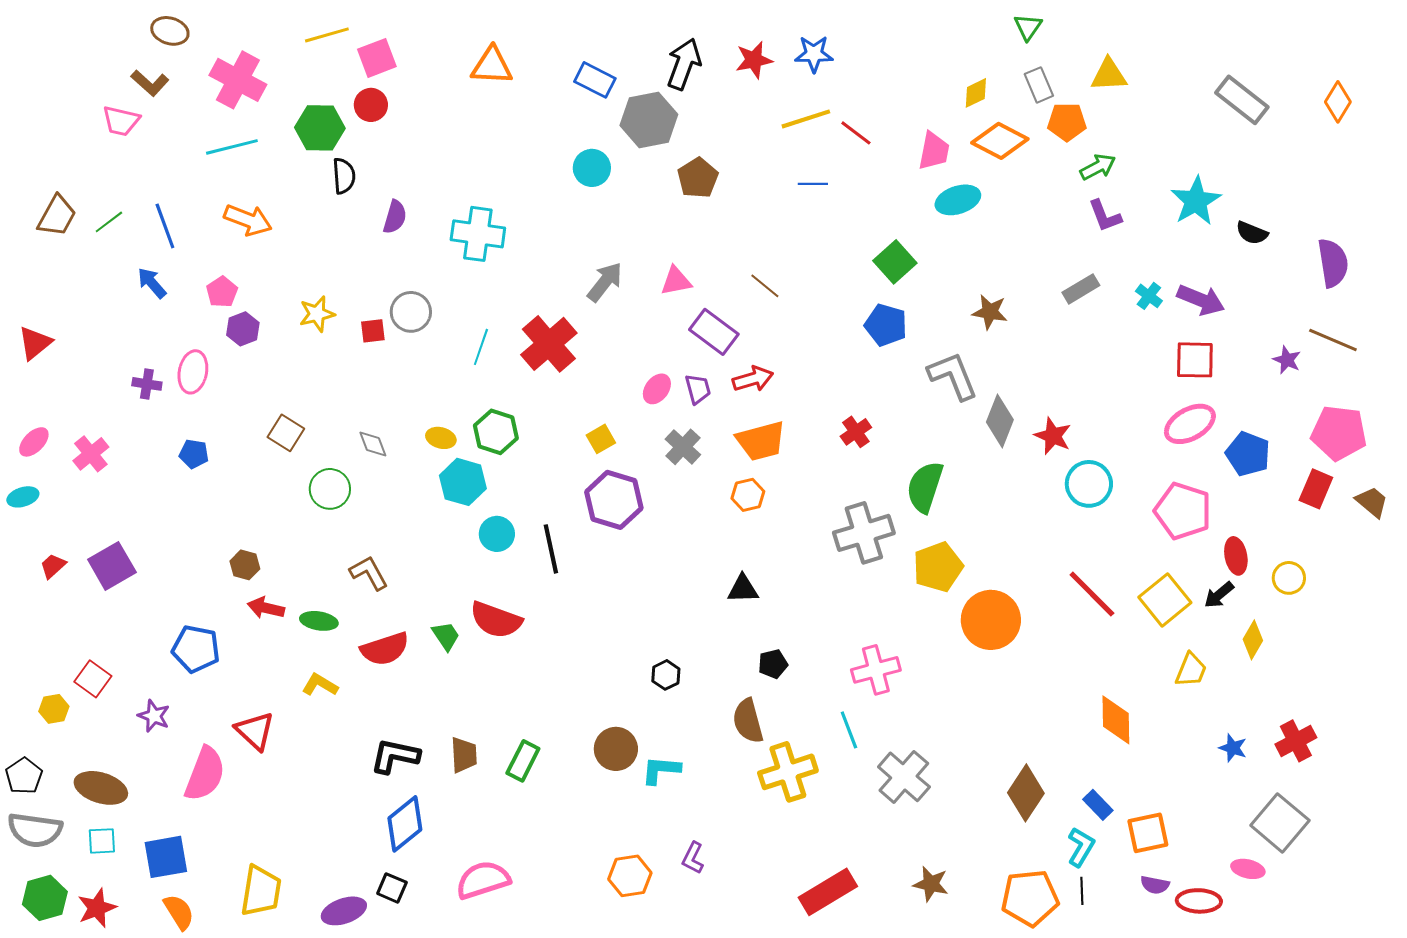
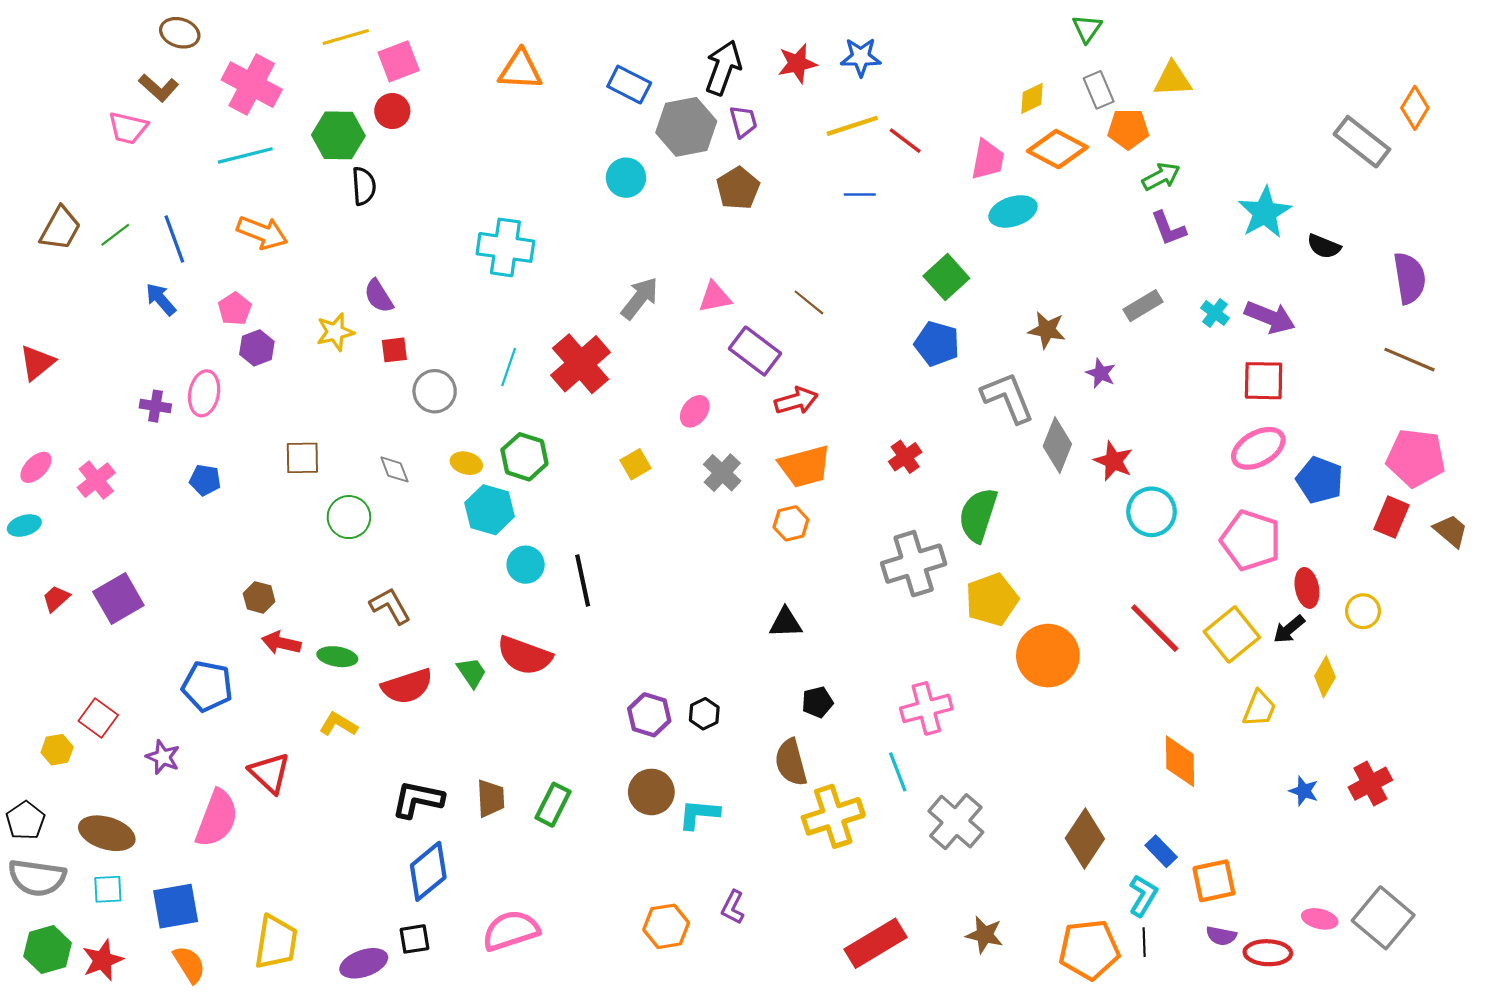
gray rectangle: (1242, 100) -> (1362, 142), moved
purple semicircle: (395, 217) -> (379, 296), moved, turned 132
gray circle: (411, 312) -> (435, 391), moved
purple star: (1287, 360) -> (1101, 373), moved
purple trapezoid: (698, 389) -> (743, 122), moved
brown square: (286, 433) -> (302, 458), turned -33
purple hexagon: (614, 500) -> (649, 715), moved, size x0.7
gray square: (1280, 823) -> (1383, 918), moved
black square: (392, 888) -> (415, 939), turned -32

